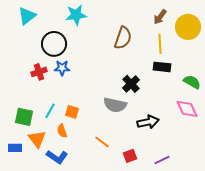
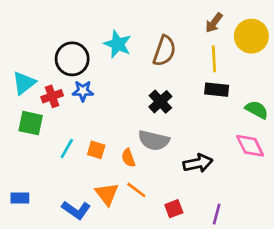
cyan star: (76, 15) -> (118, 44), moved, turned 30
cyan triangle: (27, 16) -> (24, 83), moved
black cross: (131, 84) -> (160, 102), moved
green square: (24, 117) -> (31, 123), moved
orange semicircle: (62, 131) -> (128, 158), moved
orange triangle: (37, 139) -> (107, 194), moved
purple line: (162, 160) -> (217, 214), turned -49

